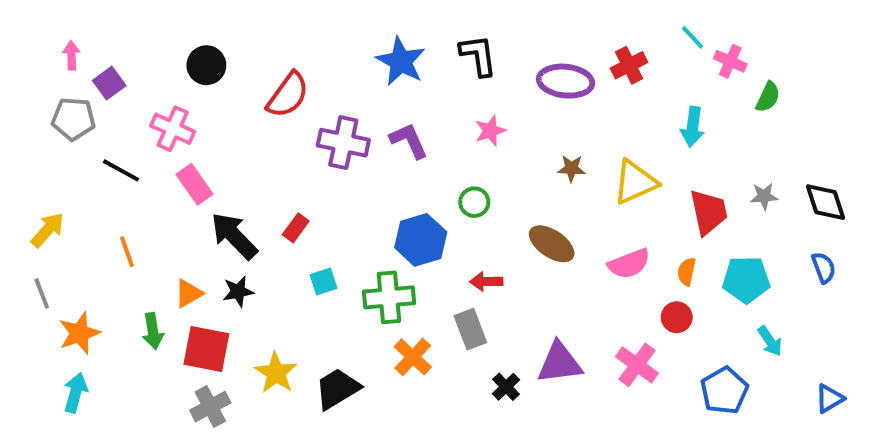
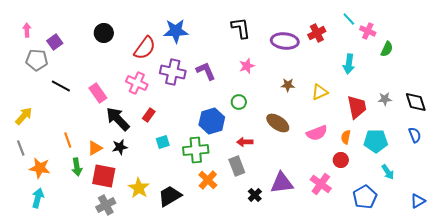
pink arrow: (71, 55) -> (27, 30), moved
blue star: (401, 61) -> (176, 31), moved, turned -30
pink cross: (173, 129) -> (137, 83), moved
yellow triangle: (635, 182) -> (320, 92), size x0.7
orange line: (127, 252) -> (68, 140), moved
orange star: (79, 333) -> (40, 168), turned 30

